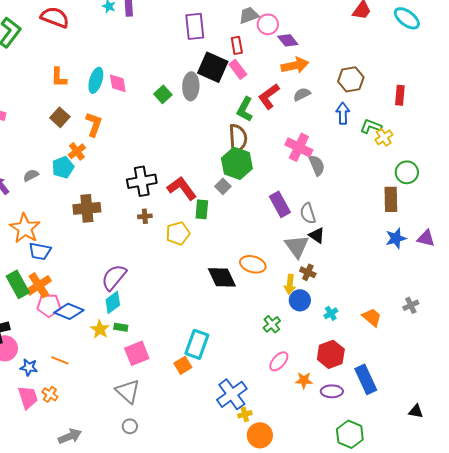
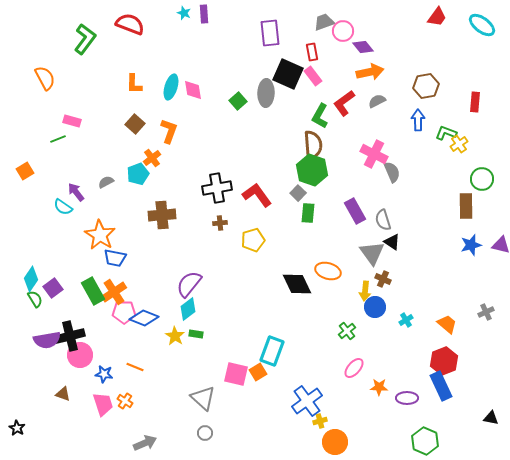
green rectangle: (202, 209) -> (308, 213), moved
pink square: (137, 353) -> (236, 374), moved, turned 35
red hexagon: (331, 354) -> (444, 361), moved

